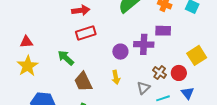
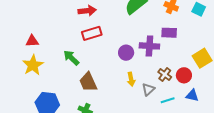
yellow arrow: (116, 77) -> (131, 79), moved
blue triangle: (188, 93) -> (192, 96), turned -40

